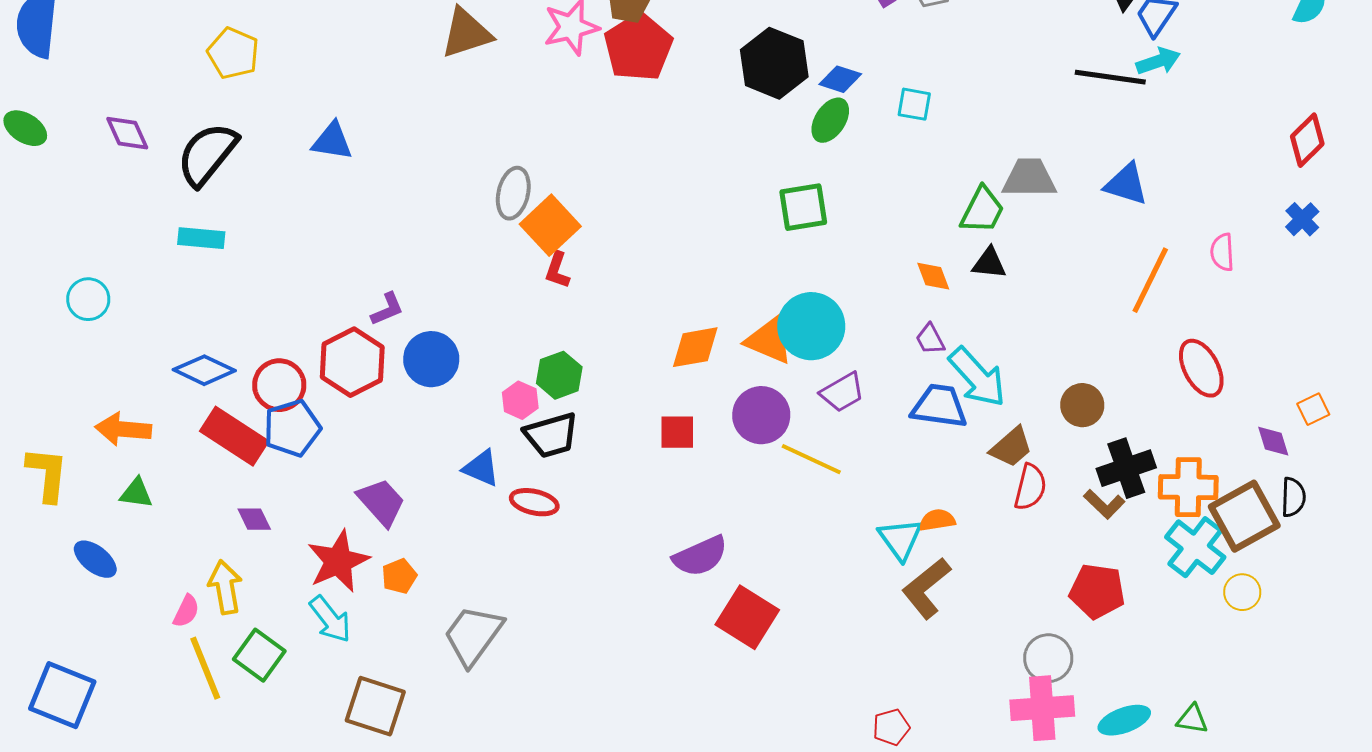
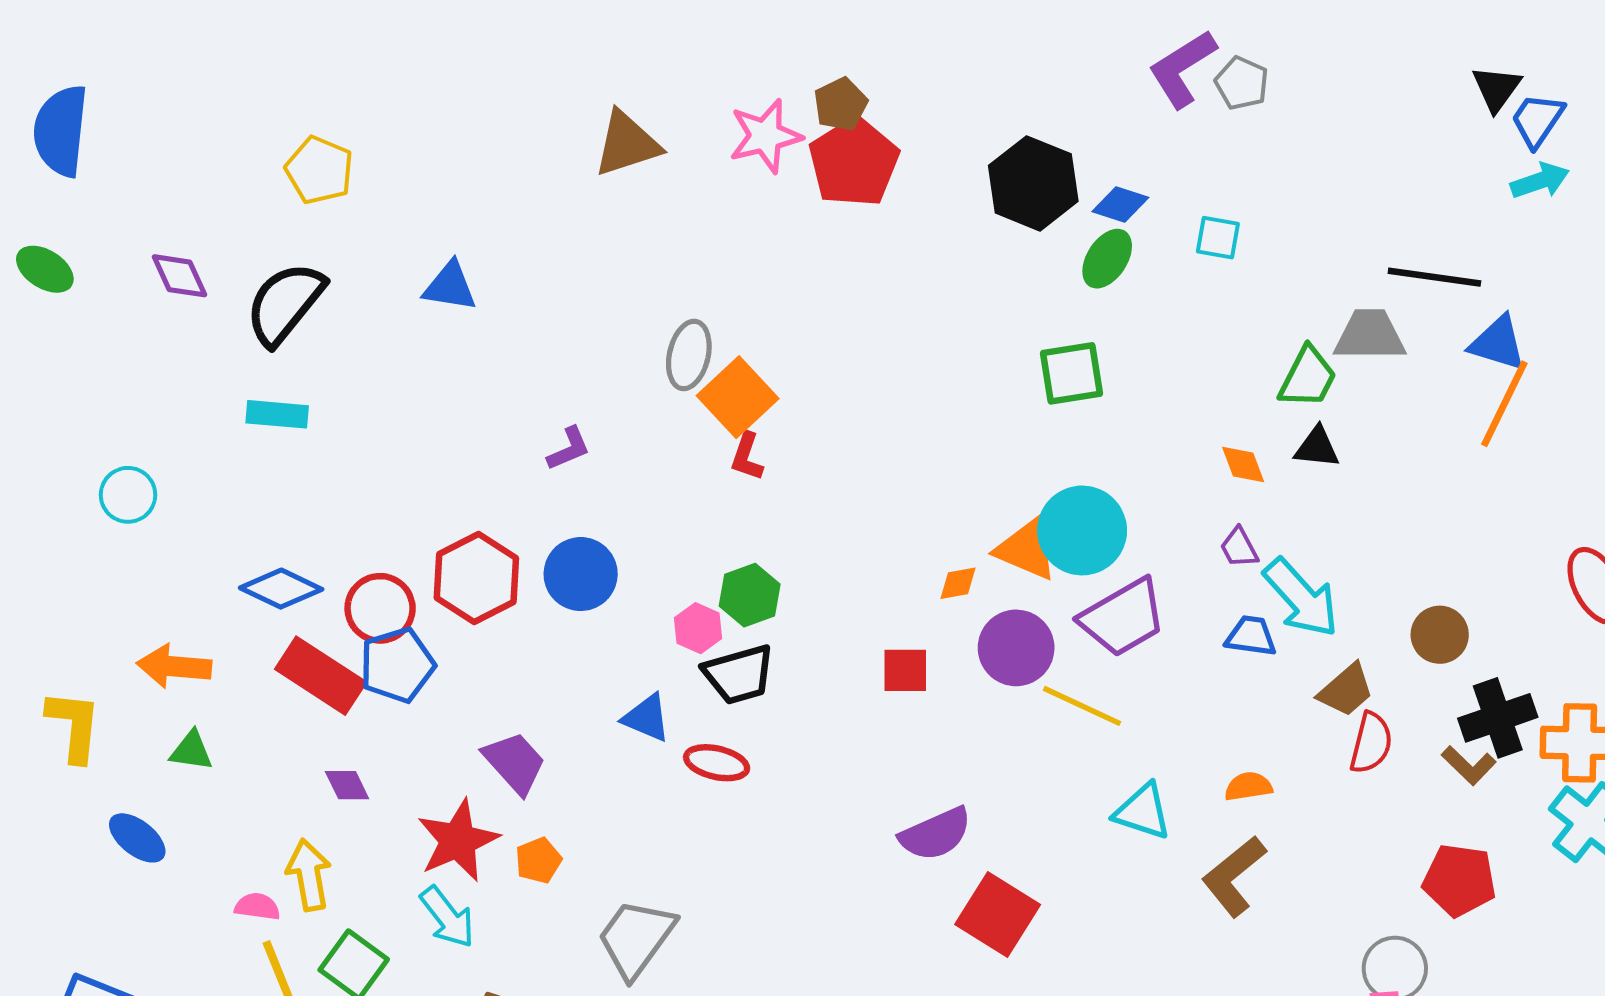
black line: (1110, 77) -> (1434, 277), moved
orange line: (1150, 280) -> (1504, 404), moved
purple L-shape: (387, 309) -> (569, 449), moved
orange diamond: (695, 347) -> (958, 583), moved, size x0.6
purple trapezoid: (842, 392) -> (1123, 618), size x1.5
blue trapezoid: (939, 406) -> (1251, 636), size x0.7
cyan triangle: (900, 539) -> (1143, 812), moved, turned -36
pink semicircle: (186, 611) -> (257, 907), turned -108

